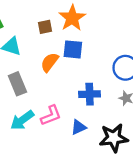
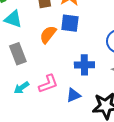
cyan arrow: (22, 120) -> (21, 88), size x0.7

